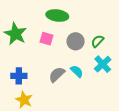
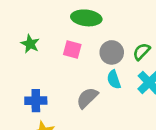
green star: (15, 34) -> (30, 44), size x0.6
cyan semicircle: (77, 71) -> (114, 79), moved, turned -152

